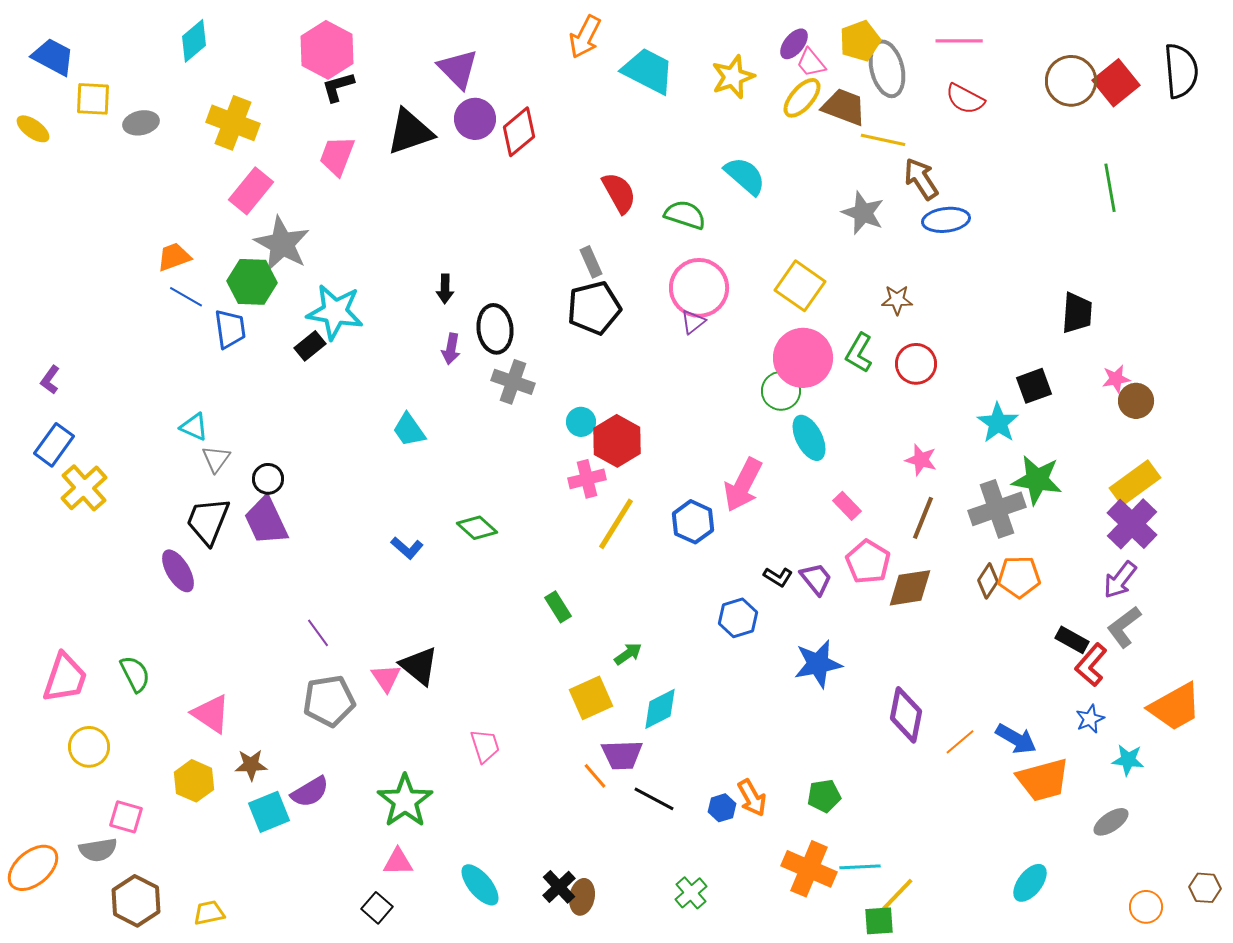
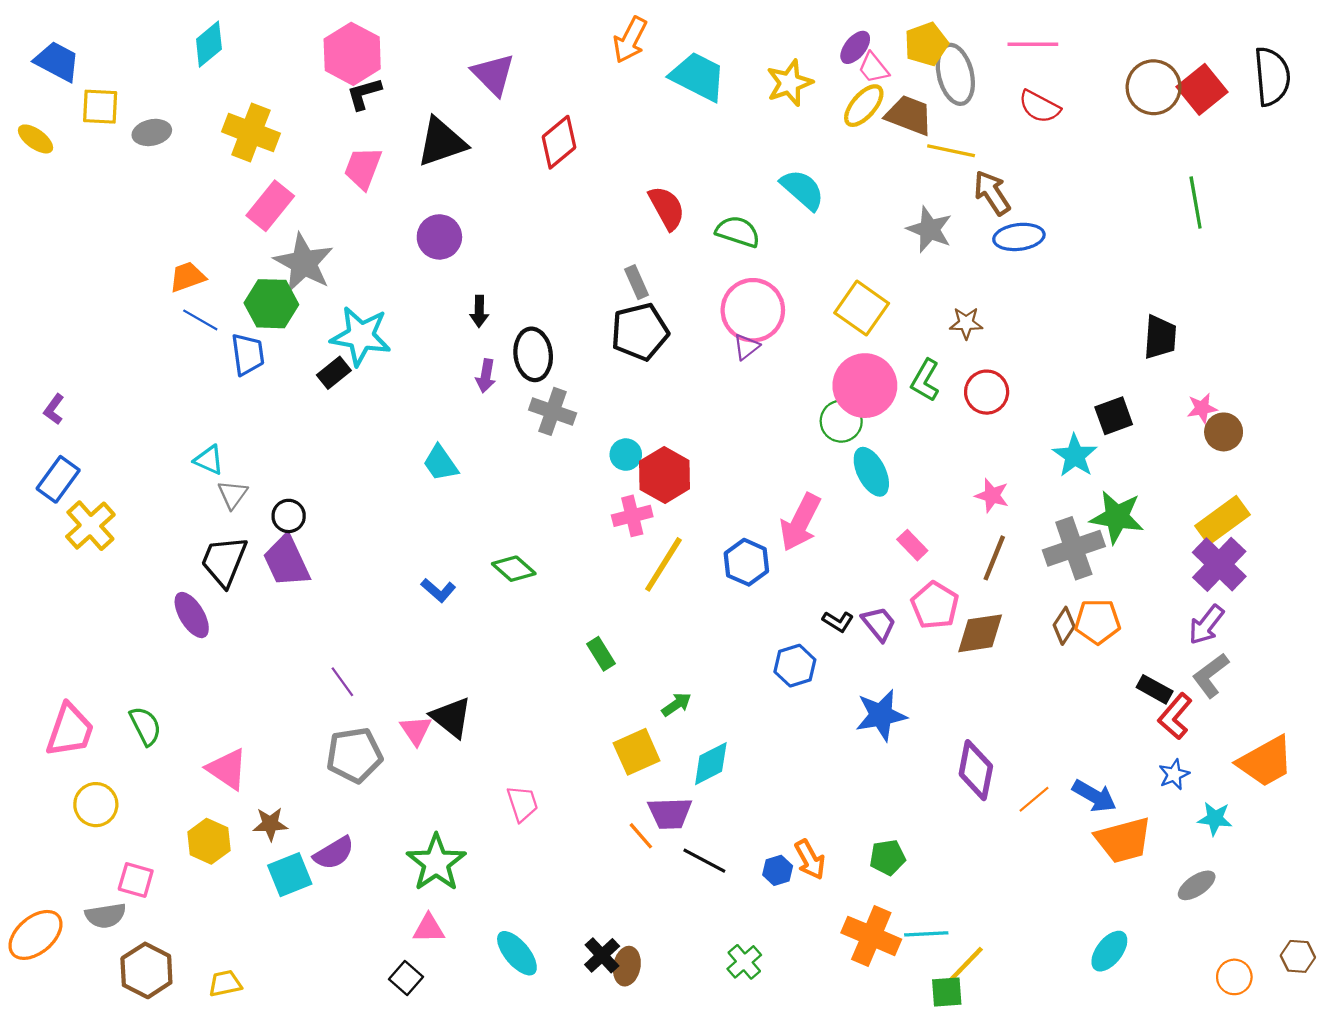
purple circle: (475, 119) -> (439, 237), moved

